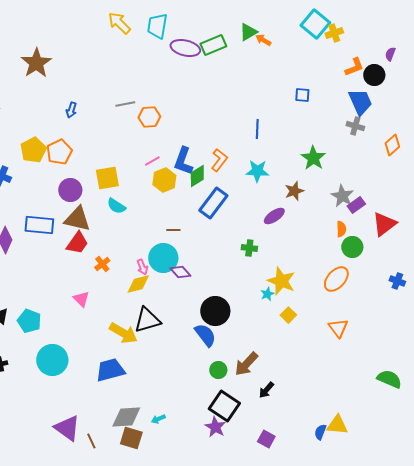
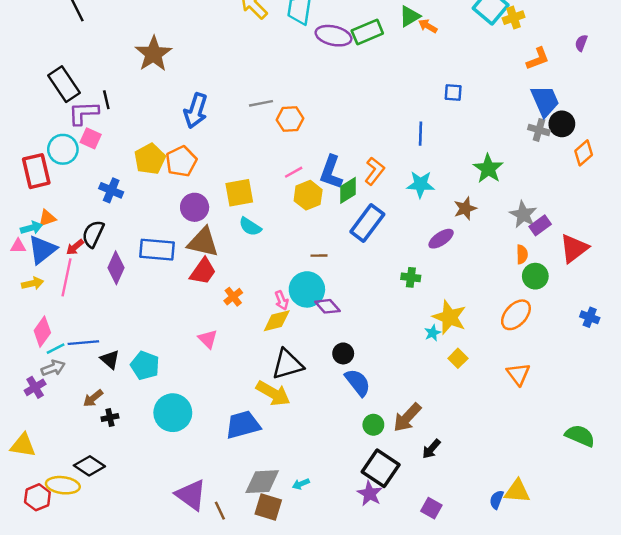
black circle: (374, 75) -> (562, 124), moved
blue square: (302, 95) -> (453, 92), moved
blue arrow: (71, 110) -> (196, 111), size x1.8
black circle: (215, 311) -> (343, 353), moved, size x0.6
yellow arrow: (123, 333) -> (273, 393), moved

